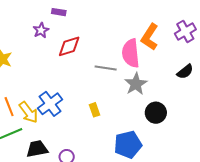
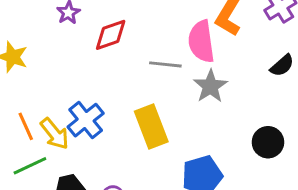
yellow rectangle: (94, 110) -> (151, 126), size x2.0
black circle: (156, 113) -> (268, 142), moved

